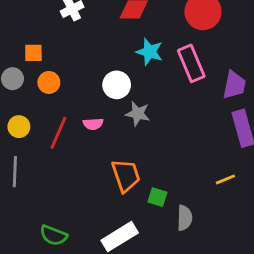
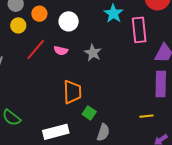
white circle: (117, 85) -> (69, 21), moved
yellow circle: (19, 127) -> (18, 25), moved
yellow line: (225, 179) -> (146, 116), moved

